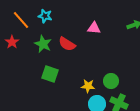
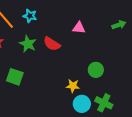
green square: (50, 74) -> (15, 77), moved
green circle: (111, 81) -> (96, 70), moved

